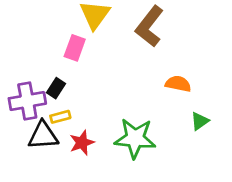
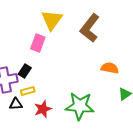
black triangle: (43, 135) -> (16, 104), size x0.6

